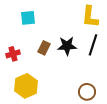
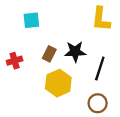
black line: (93, 45) -> (100, 68), moved
yellow hexagon: (26, 86) -> (58, 83), moved

